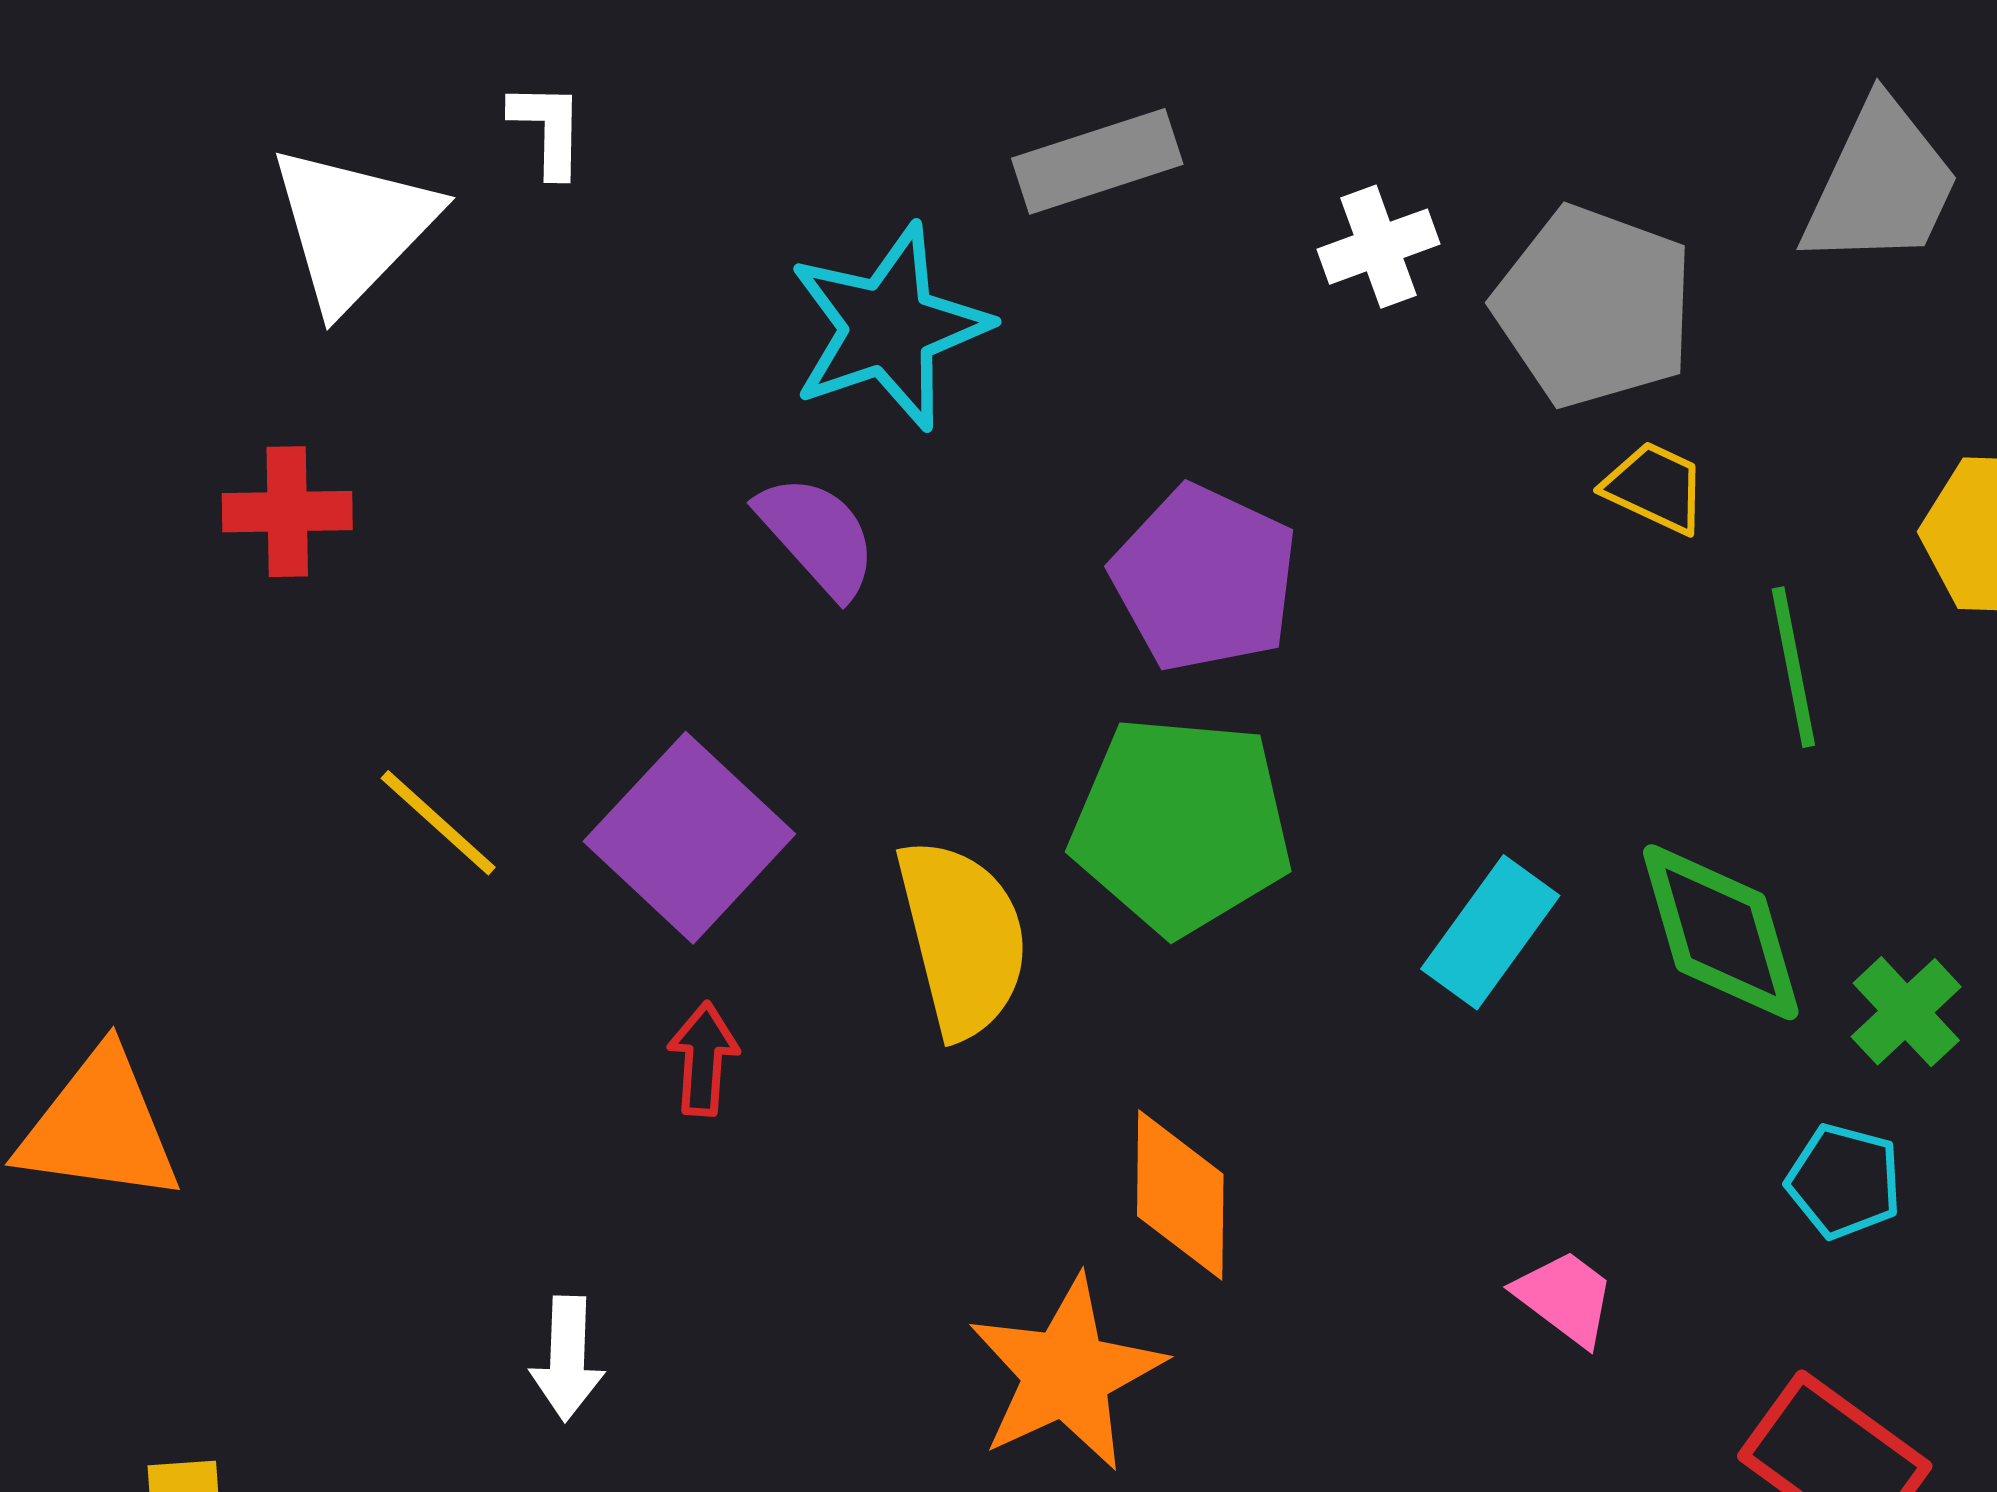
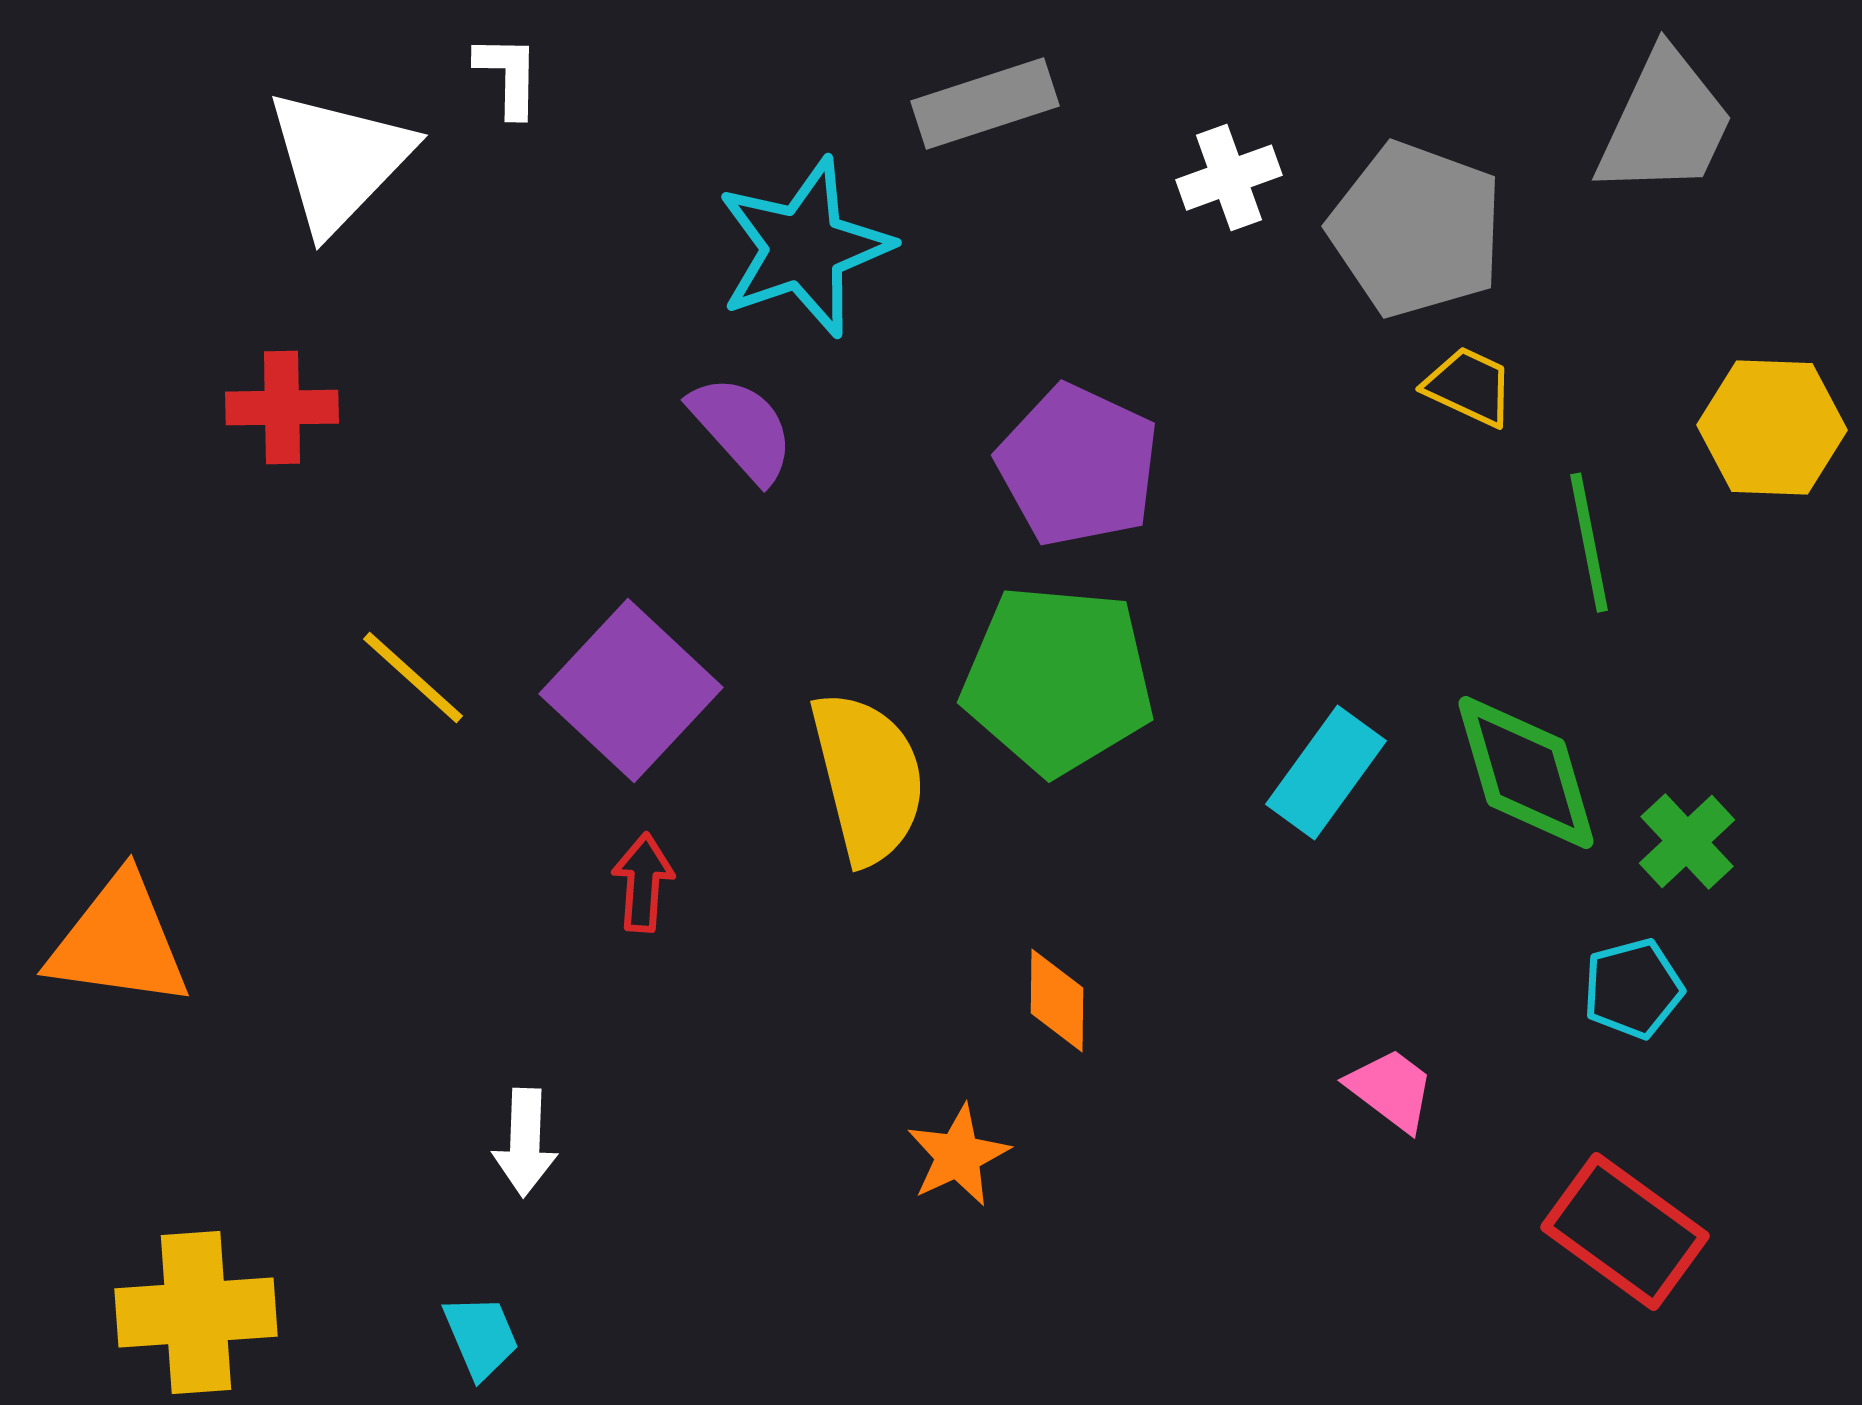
cyan pentagon: (1844, 1181) -> (1633, 989), turned -30
orange diamond: (1180, 1195) -> (1057, 1001), size x0.7
orange star: (1066, 1374) -> (958, 1156), size x0.6

